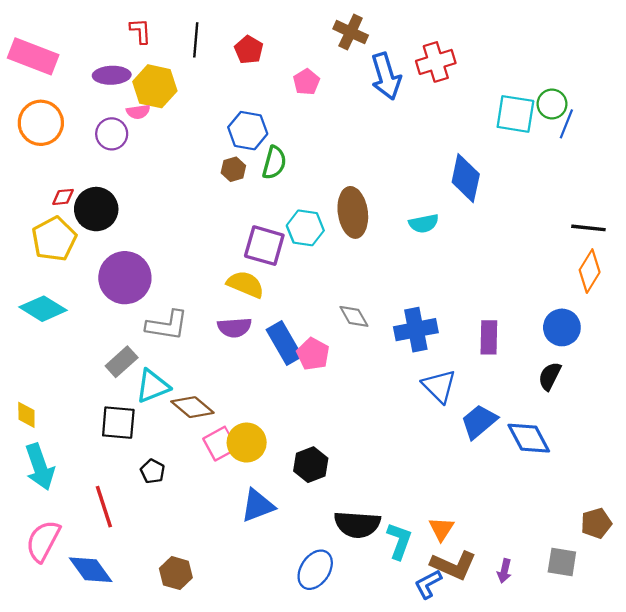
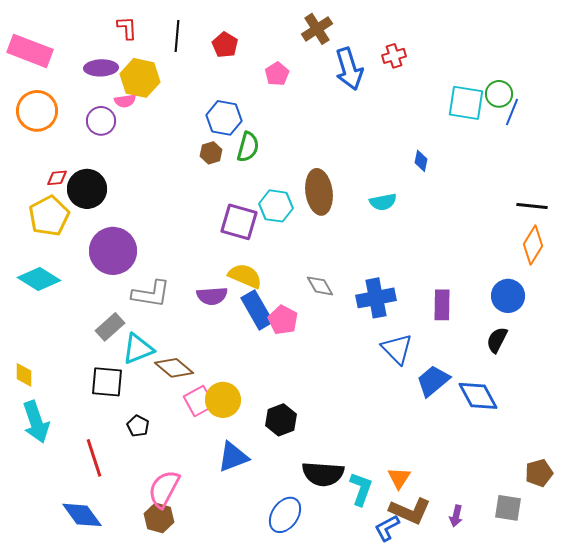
brown cross: (351, 32) -> (317, 29), turned 32
red cross: (436, 62) -> (394, 56), size x0.7
blue diamond: (466, 178) -> (421, 161), size x0.5
yellow semicircle: (246, 284) -> (245, 276), moved
pink semicircle: (43, 541) -> (164, 489), moved

